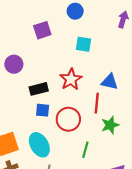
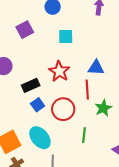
blue square: (43, 110) -> (38, 105), turned -32

